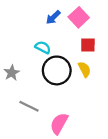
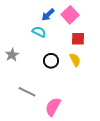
cyan semicircle: (43, 47) -> (39, 32), moved
black circle: (57, 70) -> (51, 61), size x0.6
gray star: (12, 73) -> (12, 55), moved

